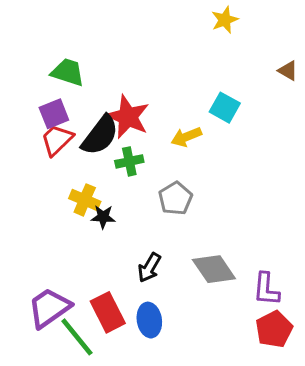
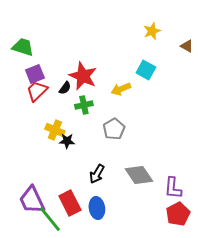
yellow star: (225, 20) -> (152, 31), moved
green trapezoid: (68, 72) -> (23, 47), moved
black semicircle: (100, 135) -> (65, 88), size x0.5
purple trapezoid: (49, 308) -> (32, 200), turned -80

